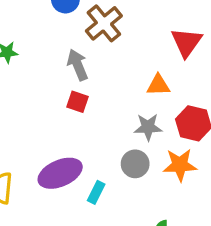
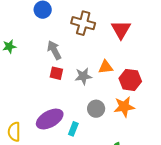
brown cross: (104, 23) -> (83, 23), moved, turned -30
orange triangle: (158, 85) -> (106, 67), moved
gray star: (148, 127) -> (83, 76), moved

